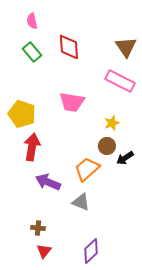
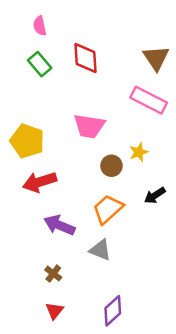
brown circle: (107, 146) -> (111, 166), moved
red arrow: (32, 147) -> (40, 182), turned -116
brown cross: (38, 228) -> (53, 274), moved, turned 32

